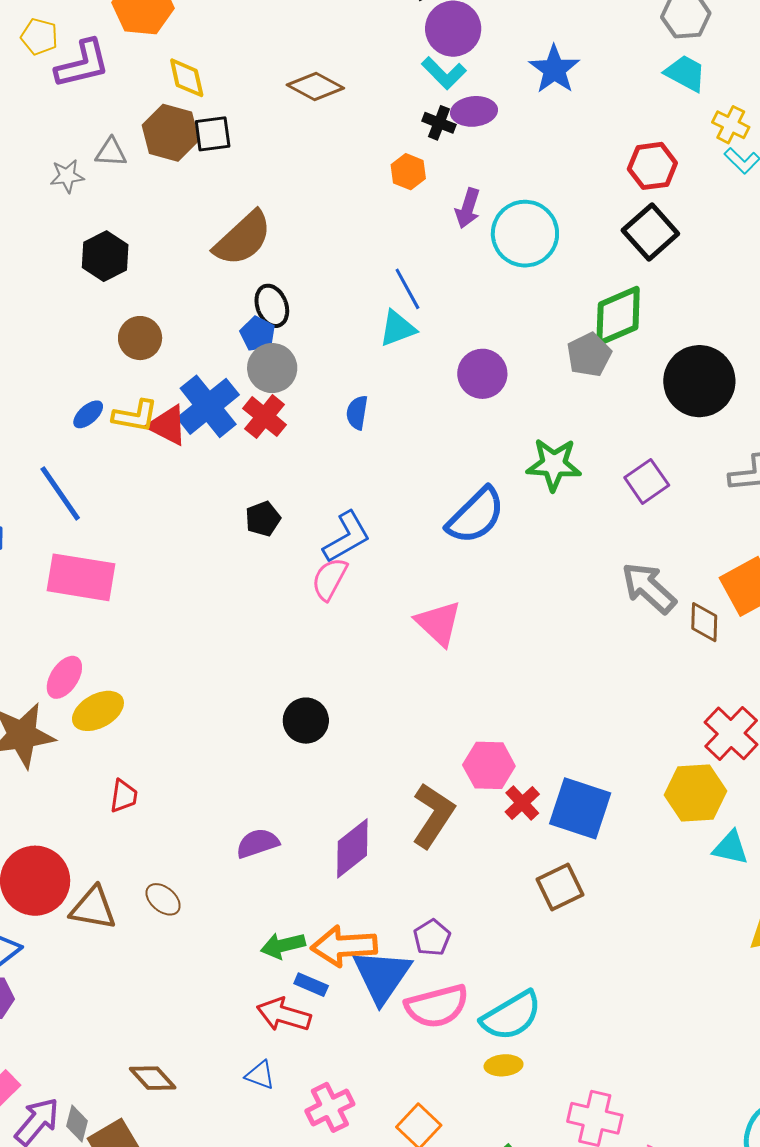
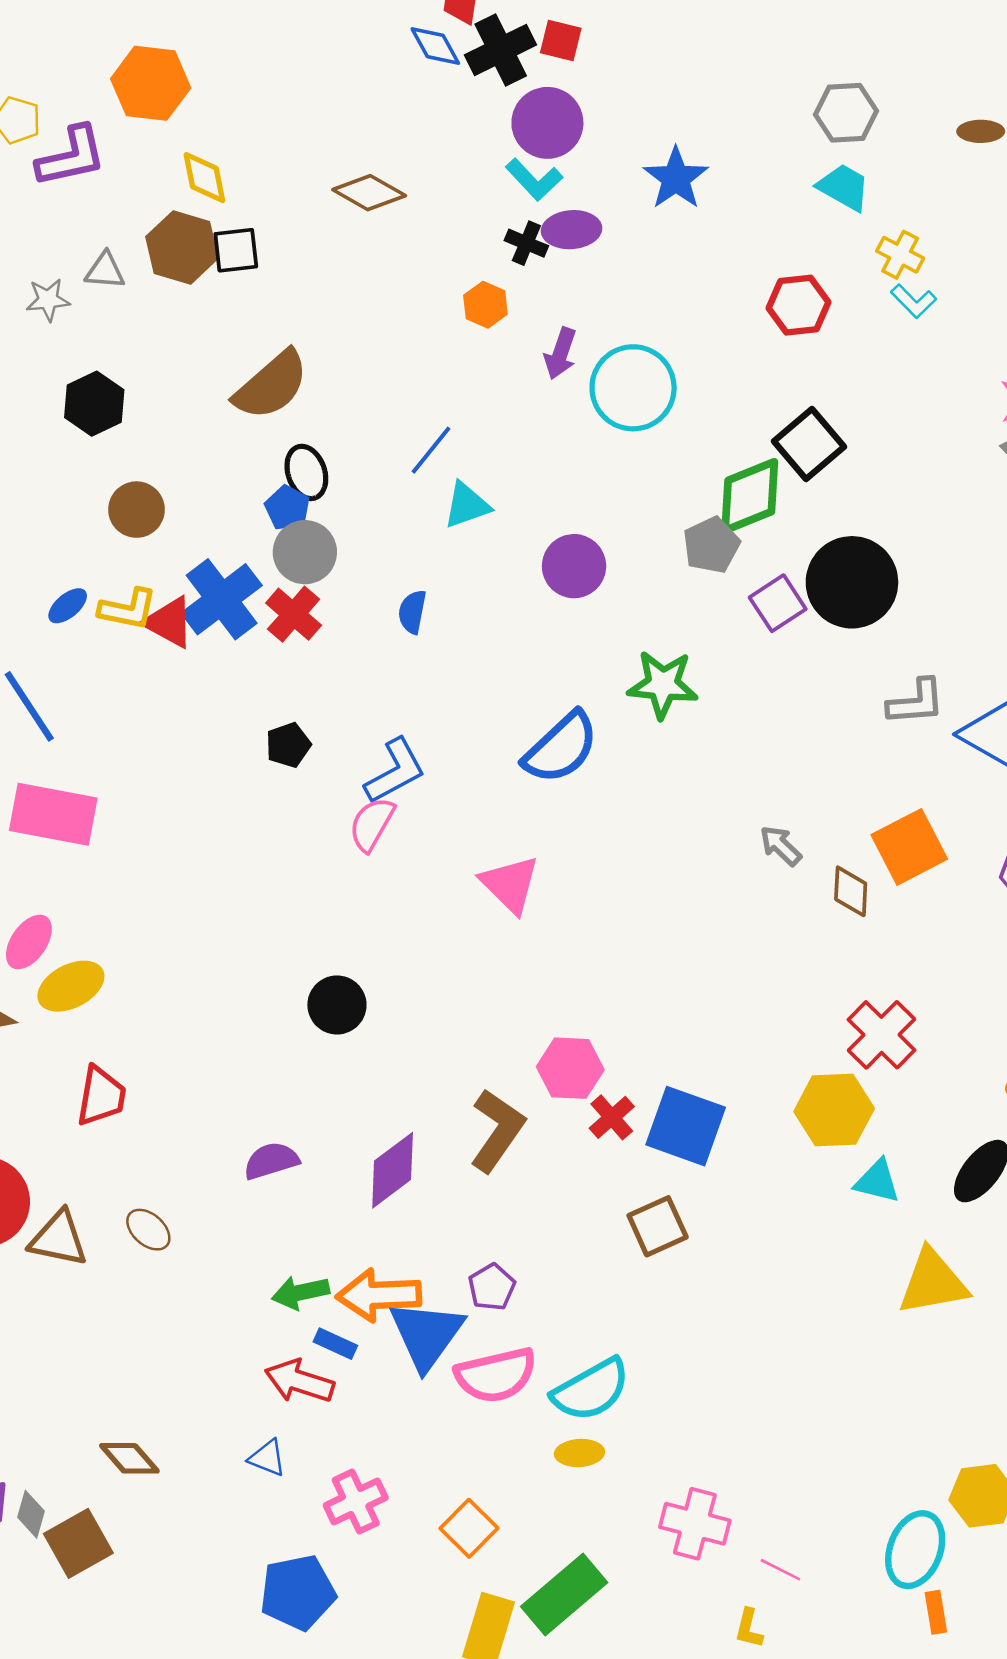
black square: (650, 232) -> (809, 444), moved
blue line: (407, 289) -> (431, 450), moved, turned 66
purple square: (647, 481) -> (778, 603), moved
gray arrow: (649, 588) -> (781, 846), size x0.6
red trapezoid: (124, 796) -> (101, 1096), size x1.4

